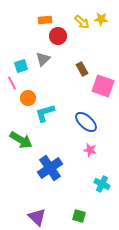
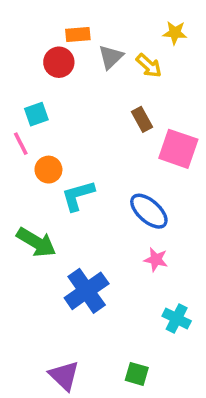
yellow arrow: (82, 22) -> (149, 66), moved
red circle: (58, 36) -> (59, 62), moved
gray triangle: (43, 59) -> (111, 57), moved

